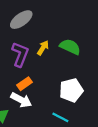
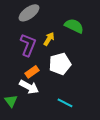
green semicircle: (70, 47) -> (74, 26), moved
white pentagon: (71, 90) -> (60, 64), moved

